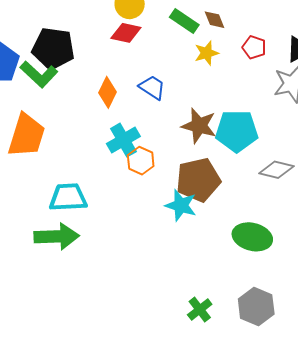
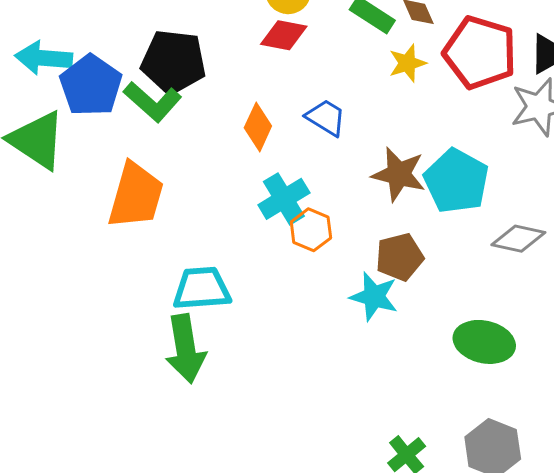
red pentagon: (254, 47) -> (480, 53), size x2.0
cyan pentagon: (237, 131) -> (456, 181), turned 30
brown pentagon: (198, 180) -> (399, 257), size x0.7
green arrow: (57, 236) -> (186, 349), turned 84

